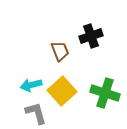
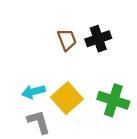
brown trapezoid: (60, 51) -> (67, 40), moved

